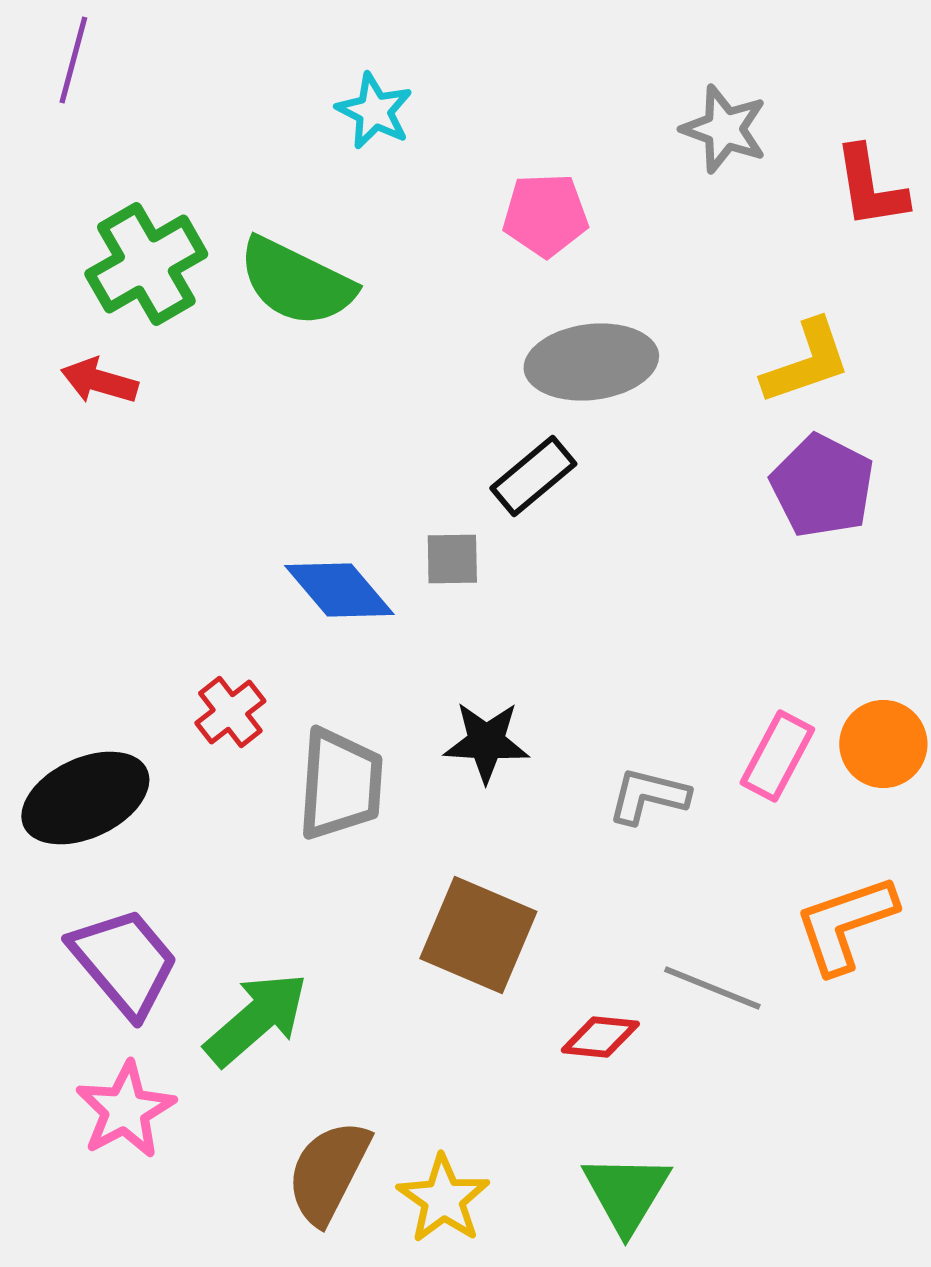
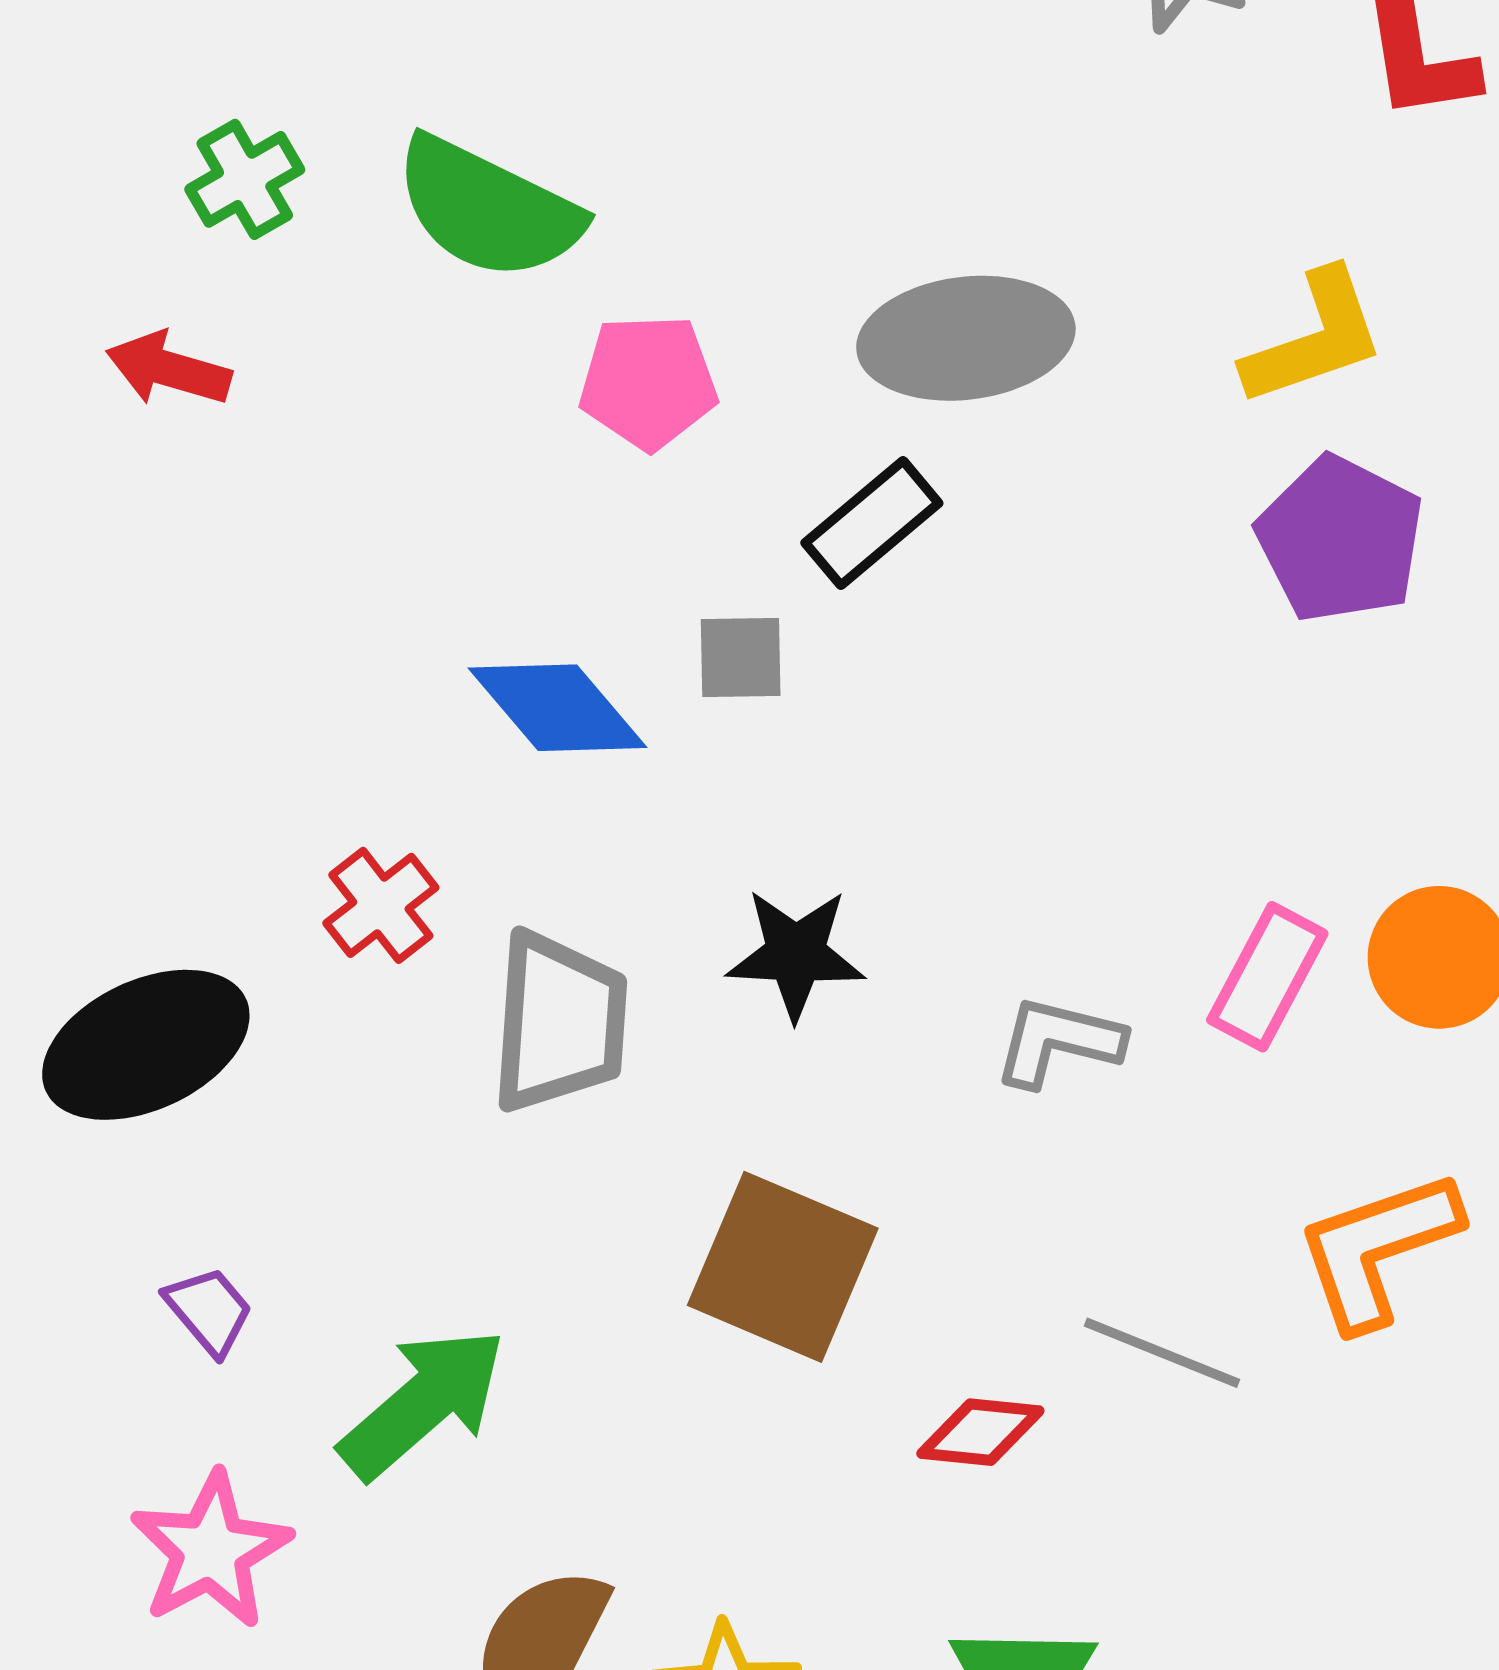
pink pentagon: (545, 215) -> (648, 382), moved
green cross: (146, 264) -> (245, 179), size x0.6
purple trapezoid: (124, 962) -> (209, 1311), size x0.5

